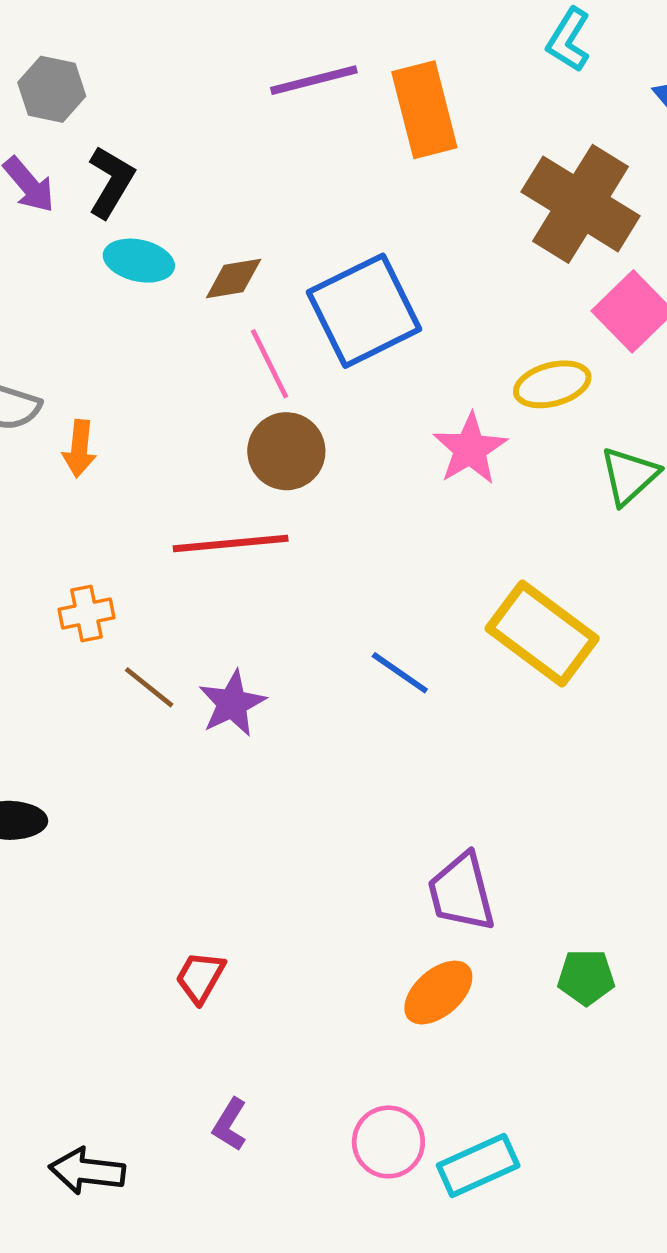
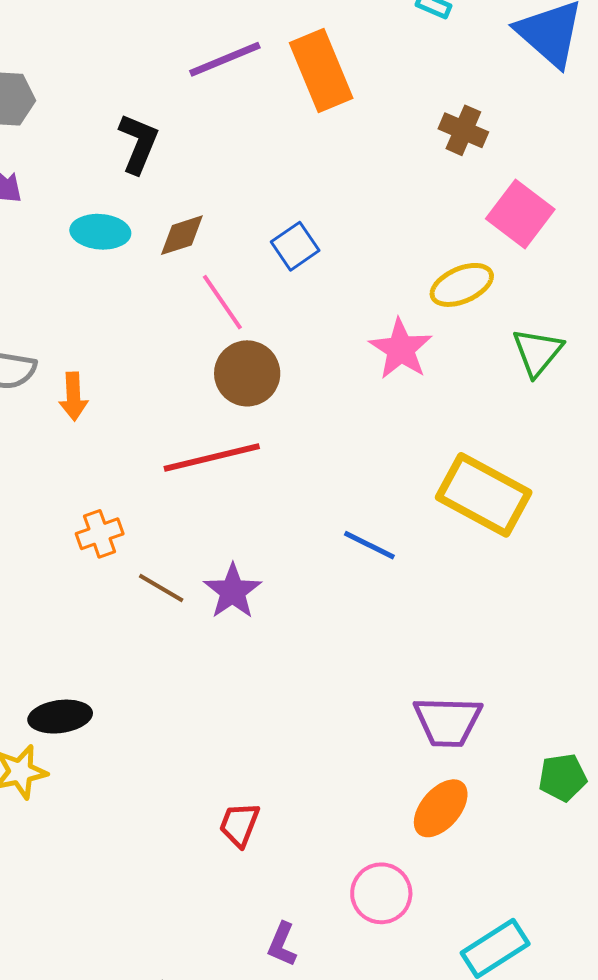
black L-shape: (111, 182) -> (138, 143), moved
brown cross: (581, 204) -> (463, 130), size x0.5
blue square: (364, 311) -> (295, 246), size x0.5
purple trapezoid: (461, 892) -> (448, 721), turned -66
pink circle: (388, 1142) -> (381, 893), moved

